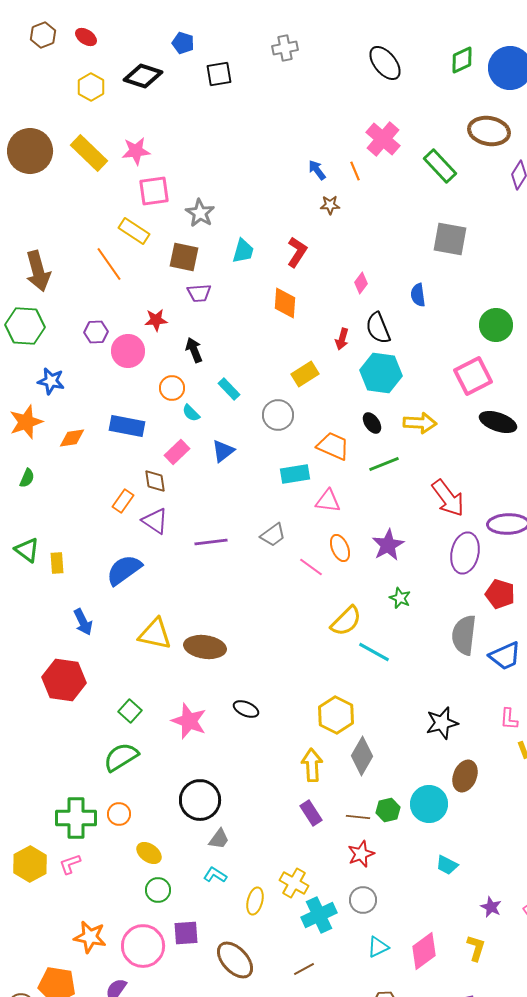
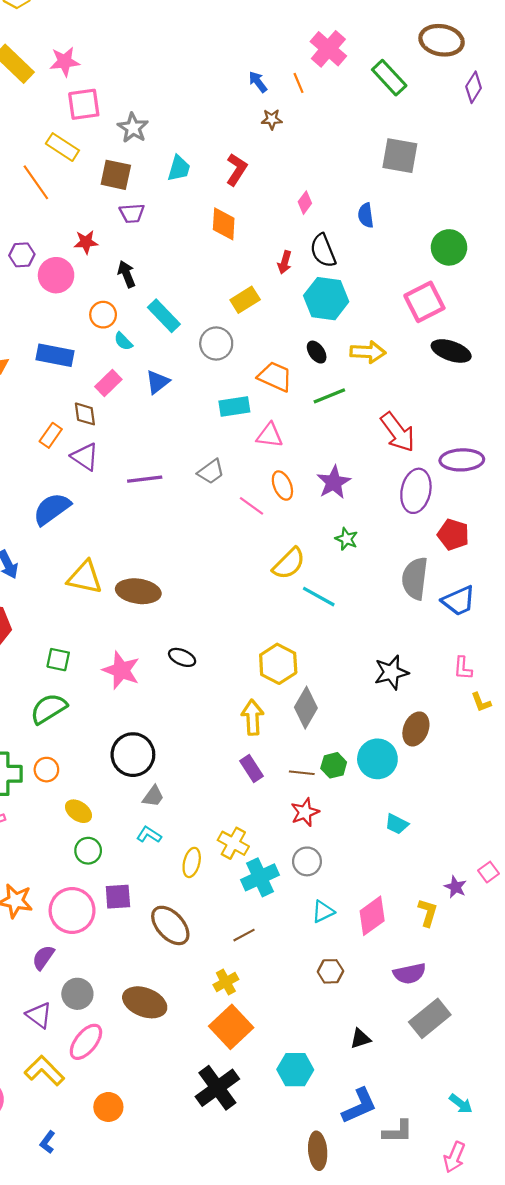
cyan rectangle: (229, 389) -> (164, 316), size x1.4
green square: (130, 711) -> (58, 660), turned -30
purple star: (491, 907) -> (455, 887), moved

